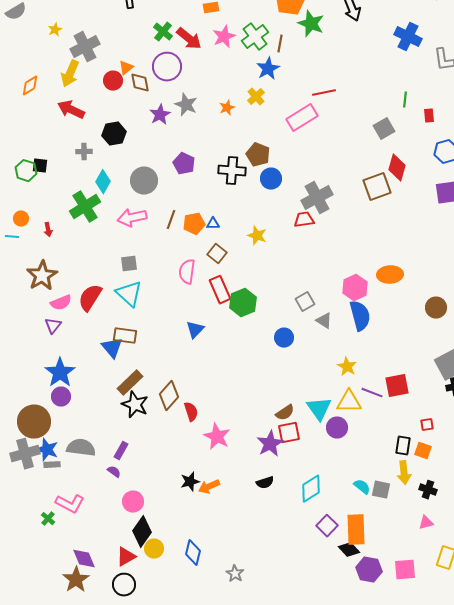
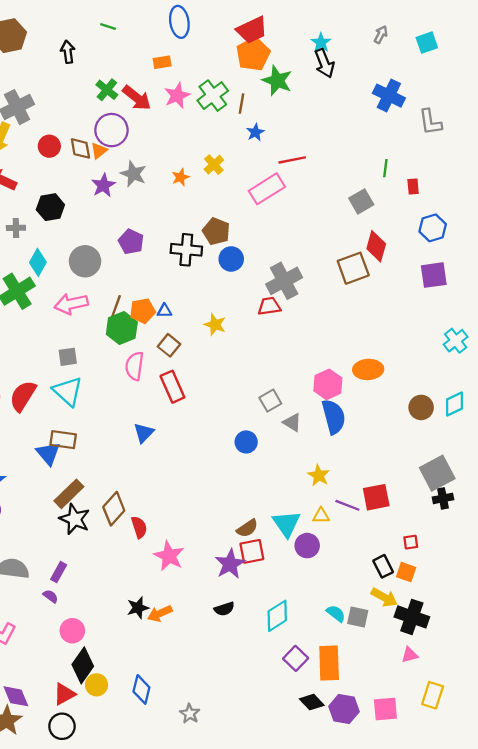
orange triangle: (126, 68) -> (99, 151), moved
blue star: (268, 69) -> (255, 132), moved, size x0.7
green hexagon: (243, 303) -> (122, 328), moved
yellow triangle: (349, 402) -> (321, 516), size x0.6
black rectangle: (403, 446) -> (383, 566), turned -36
yellow arrow: (404, 473) -> (384, 597), turned -55
black cross: (428, 490) -> (412, 617), size x1.6
black diamond: (349, 550) -> (312, 702), moved

